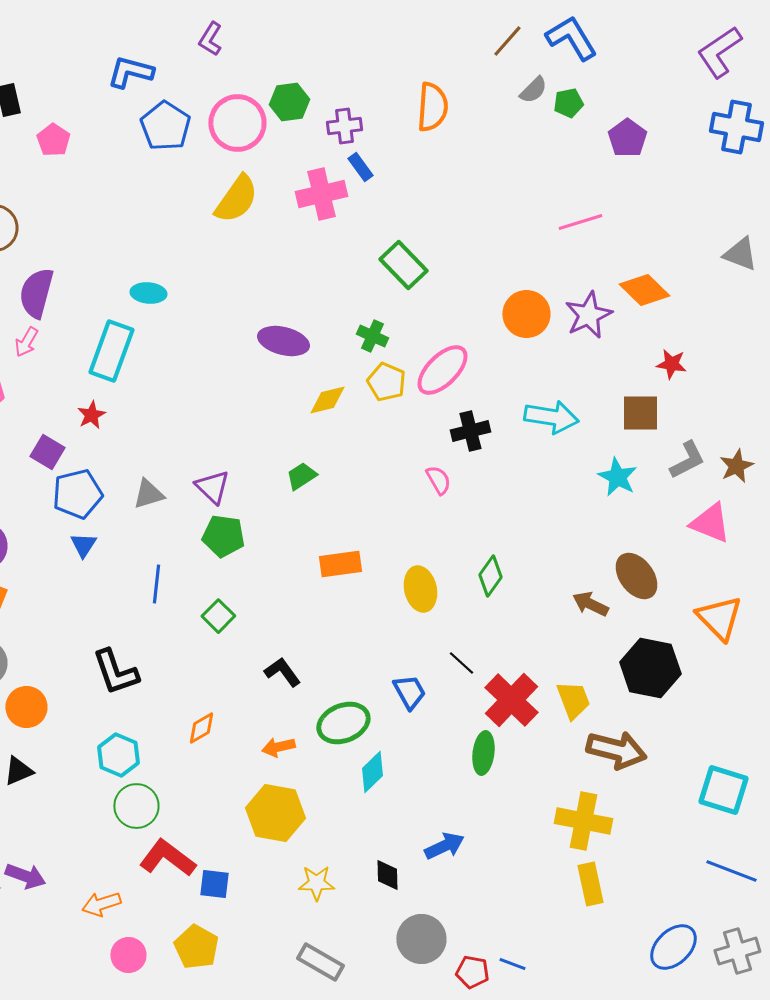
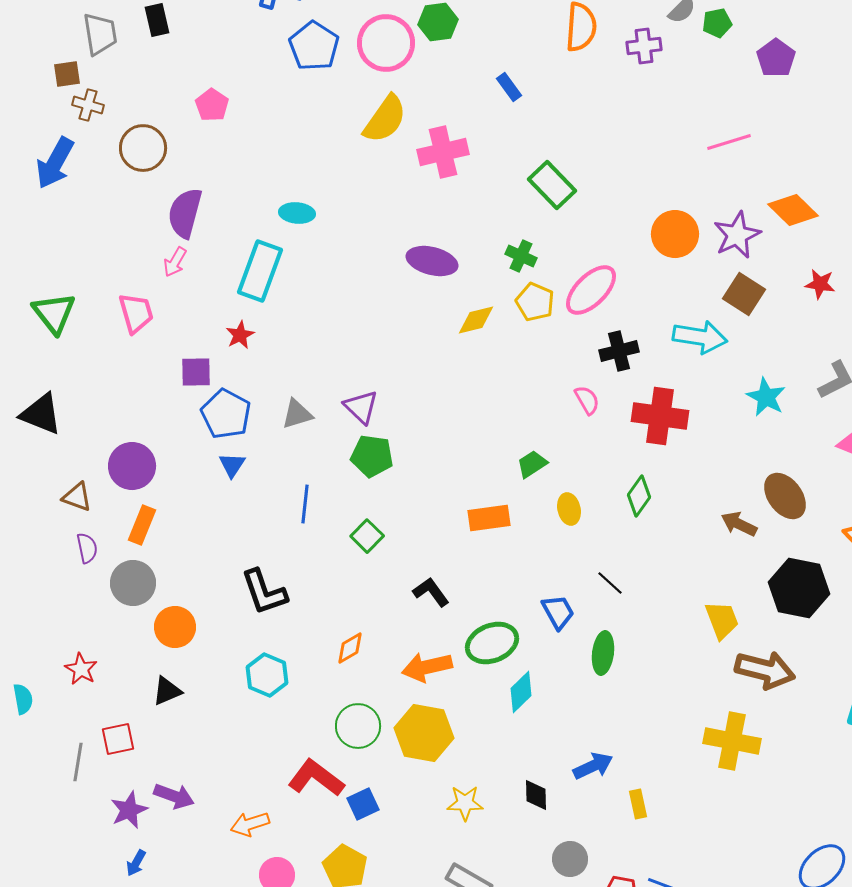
purple cross: (344, 126) -> (644, 46), moved
pink pentagon: (53, 140) -> (212, 105), moved
pink cross: (321, 194) -> (443, 152), moved
brown square: (640, 413) -> (744, 294), moved, turned 33
purple square: (47, 452) -> (196, 372), turned -32
green trapezoid: (301, 476) -> (532, 464), moved
blue pentagon: (77, 494) -> (226, 414), turned -30
orange rectangle: (340, 564) -> (489, 518), moved
yellow ellipse: (420, 589) -> (569, 509), size x0.7
red cross: (511, 700) -> (660, 416), moved, turned -36
orange arrow: (278, 747) -> (427, 667), size x1.5
green ellipse: (483, 753) -> (603, 653), moved
green circle: (136, 806) -> (358, 726), moved
blue square: (214, 884) -> (363, 804), turned -32
yellow rectangle: (590, 884) -> (638, 804), moved, size x0.7
gray circle: (421, 939) -> (570, 859), size x0.7

